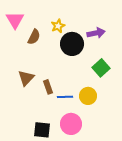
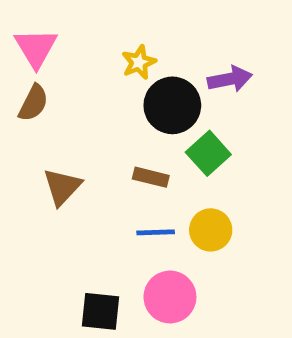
brown semicircle: (34, 37) -> (33, 103), moved
green square: (101, 68) -> (208, 153), moved
brown rectangle: (48, 87) -> (151, 177), moved, turned -56

